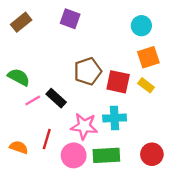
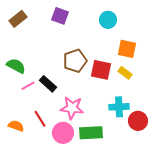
cyan circle: (141, 26) -> (108, 20), moved
orange square: (148, 57) -> (127, 49), turned 30
cyan cross: (115, 118) -> (119, 107), moved
red line: (47, 139) -> (40, 119), turned -48
red circle: (152, 154) -> (138, 121), moved

